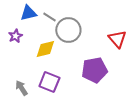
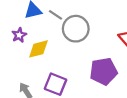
yellow diamond: (45, 49) -> (38, 49), moved

